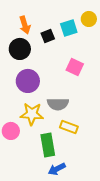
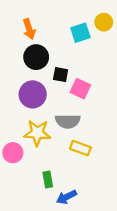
black square: (48, 36) -> (61, 75), moved, turned 32
black circle: (20, 49) -> (36, 57), moved
pink square: (75, 67) -> (80, 89), moved
green rectangle: (48, 145) -> (48, 180), moved, size x0.6

